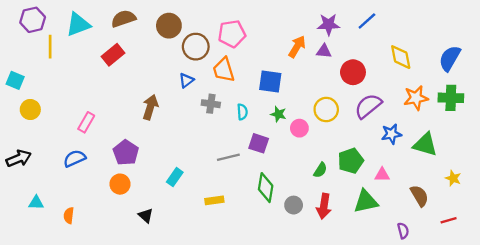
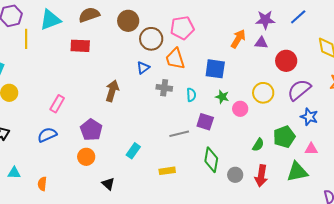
red rectangle: (113, 55) -> (80, 46), turned 42
blue star: (391, 134) -> (309, 117), moved, turned 30

